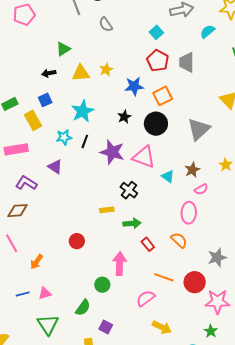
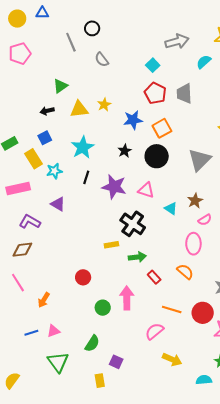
cyan star: (64, 137) -> (54, 171), moved
pink triangle: (144, 157) -> (146, 190), size x0.7
black cross: (129, 190) -> (133, 224), size x1.4
green circle: (102, 285) -> (103, 308), moved

